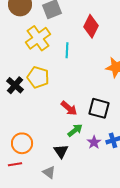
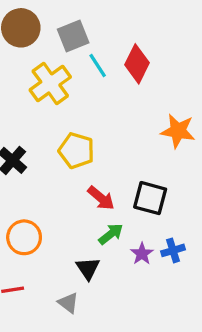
cyan line: (67, 50) -> (98, 65), moved, turned -35
yellow pentagon: (38, 77) -> (76, 151), moved
orange circle: (22, 143) -> (24, 237), moved

